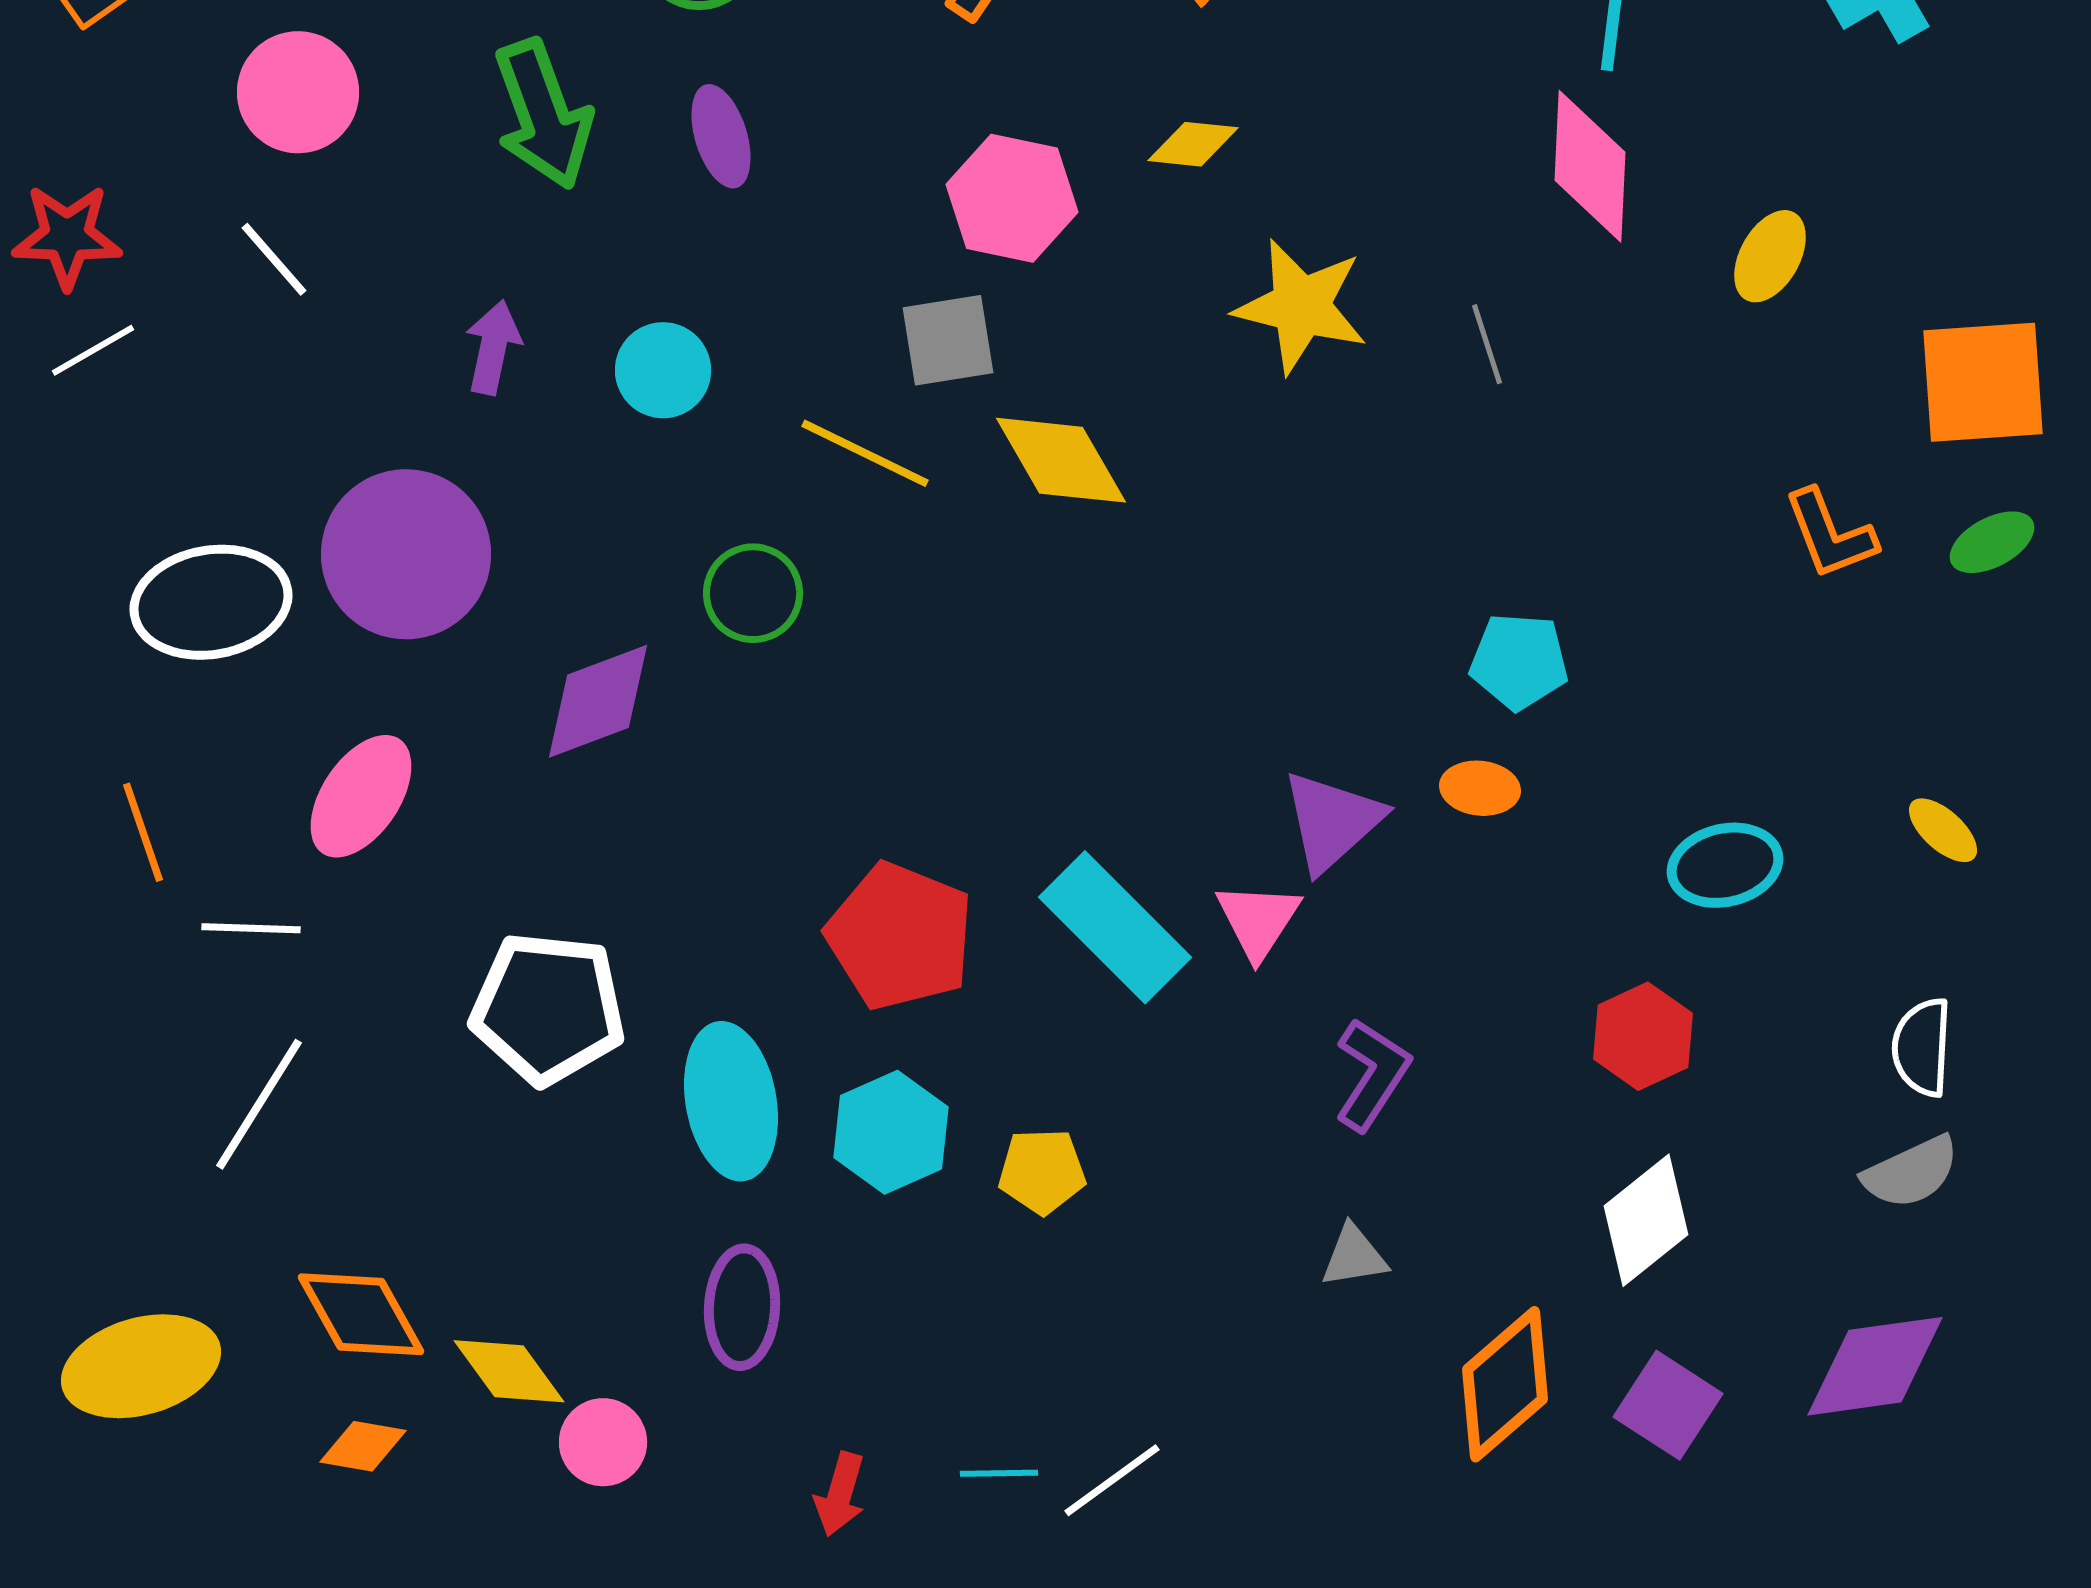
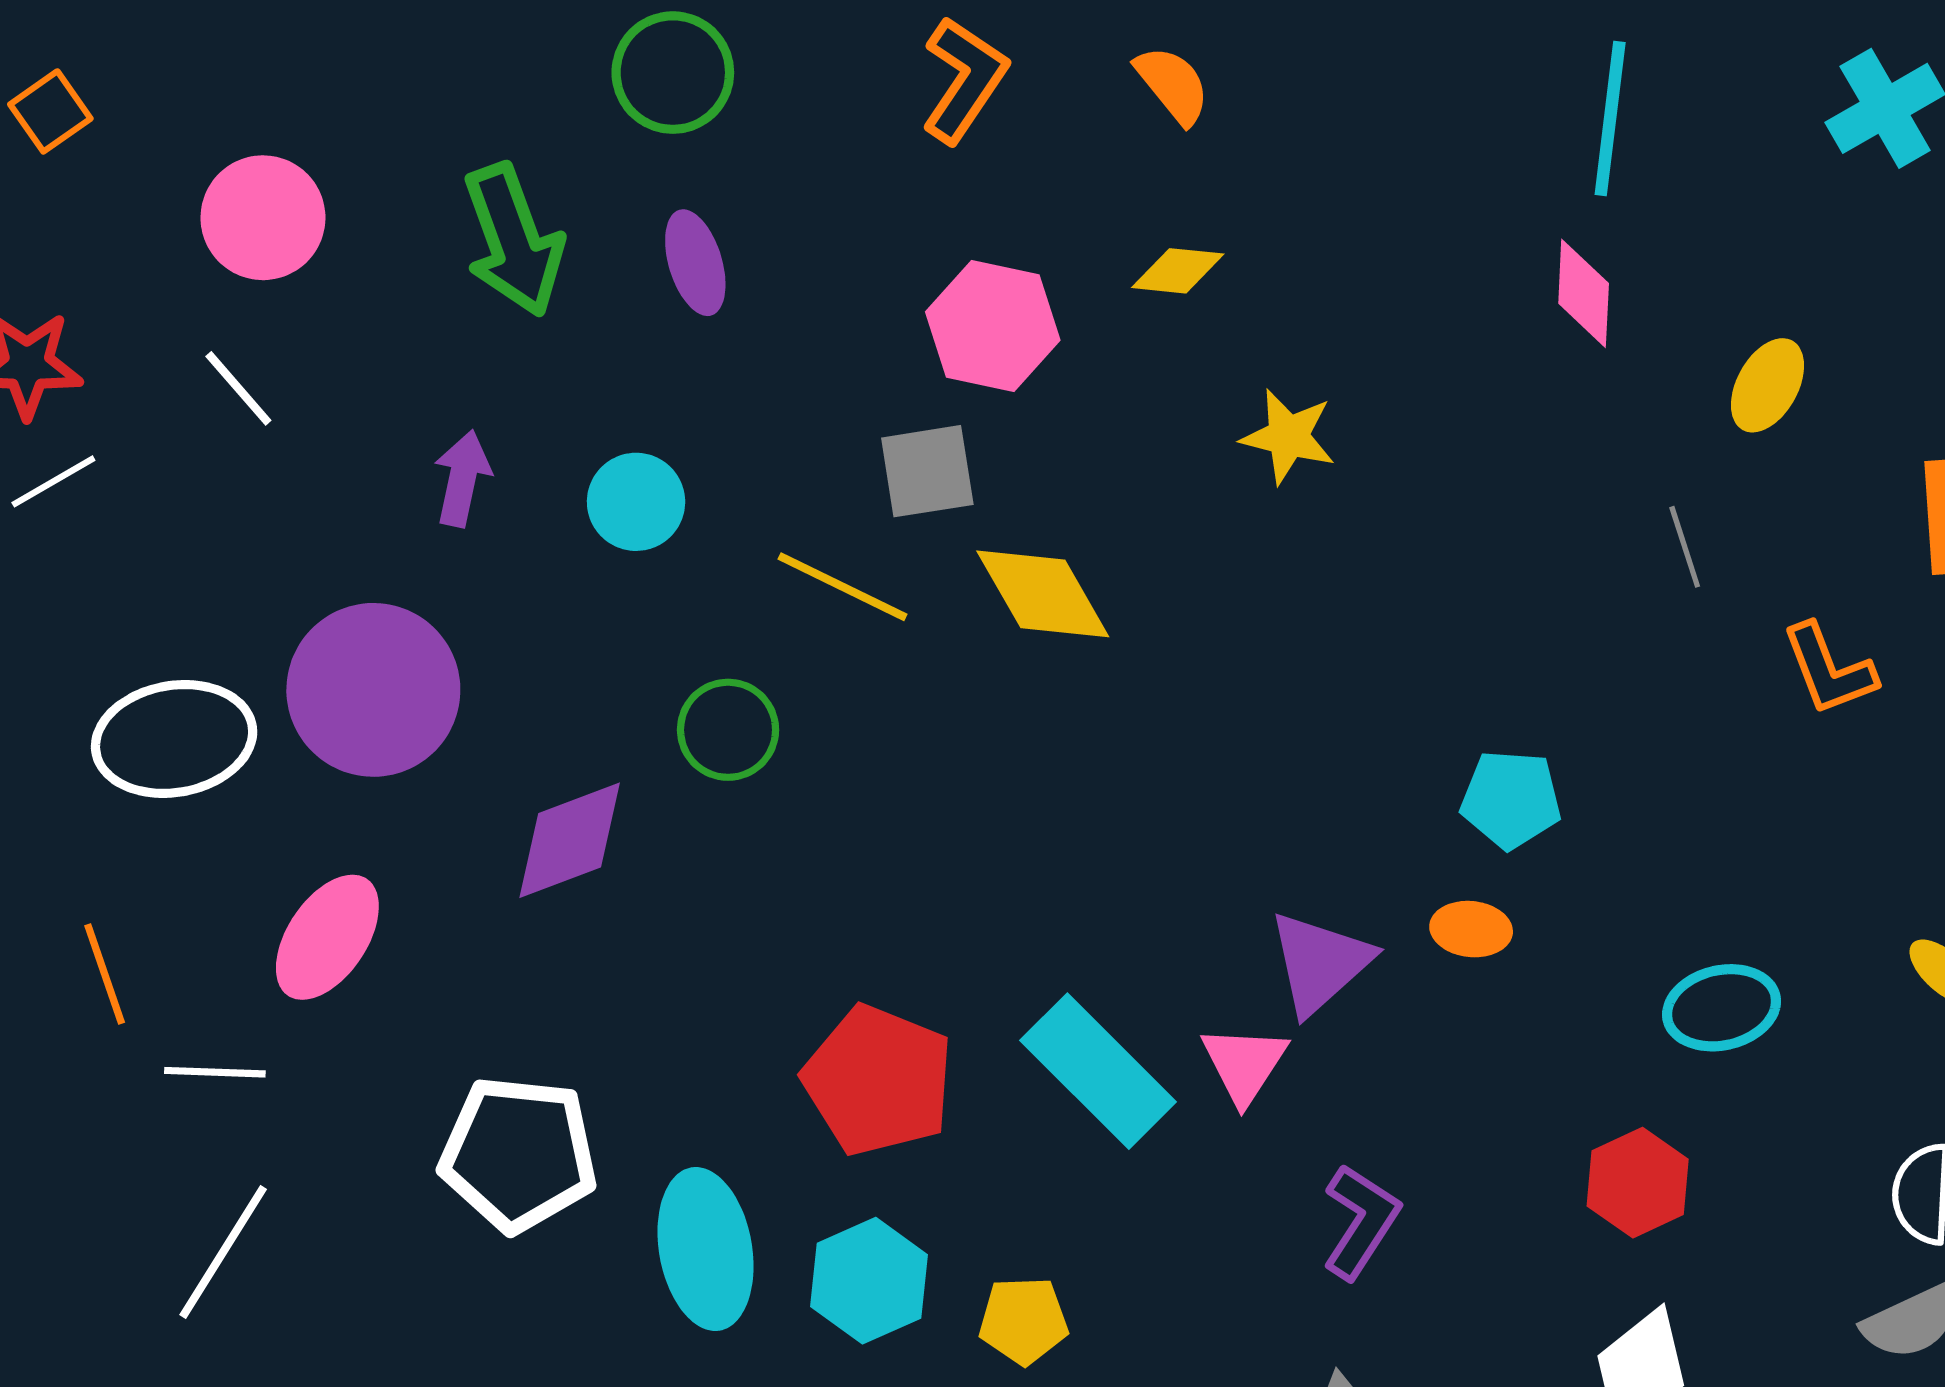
pink diamond: (1590, 166) -> (1584, 293), size x0.7
yellow star: (1301, 306) -> (1288, 436), size x0.7
gray line: (1487, 344) -> (1685, 547), moved

